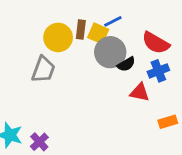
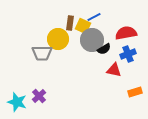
yellow circle: (58, 37) -> (58, 39), moved
red semicircle: (156, 43) -> (126, 33), turned 140
gray trapezoid: (43, 70) -> (42, 53), turned 70
purple cross: (39, 142) -> (39, 96), moved

